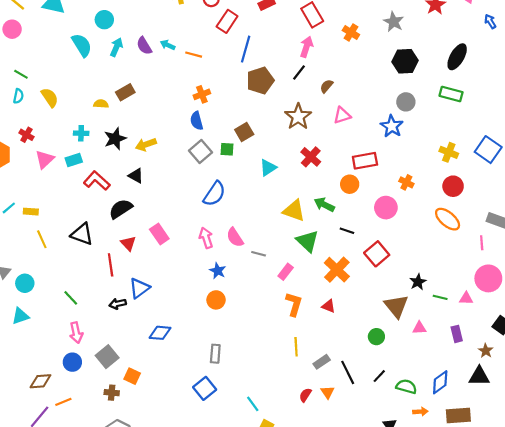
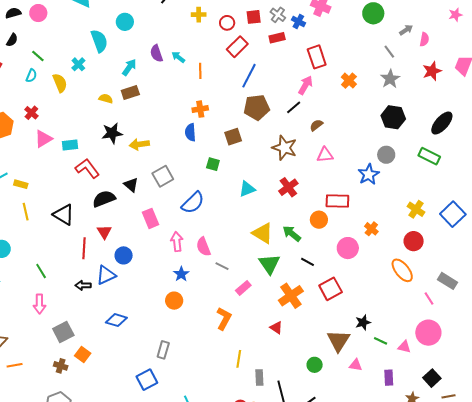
cyan arrow: (116, 47) -> (129, 67), moved
orange line: (194, 55) -> (200, 71), turned 63
brown star: (298, 117) -> (284, 148), turned -30
brown square: (244, 132) -> (233, 137), moved
cyan cross: (81, 133) -> (78, 64), moved, turned 32
gray square: (200, 151) -> (163, 176), moved
black triangle: (136, 176) -> (131, 185), moved
pink rectangle: (159, 234) -> (150, 218), moved
pink line: (482, 243) -> (429, 299), turned -40
orange L-shape: (294, 304) -> (224, 319), moved
blue circle: (72, 362) -> (124, 255), moved
gray rectangle: (322, 362) -> (259, 377), turned -70

